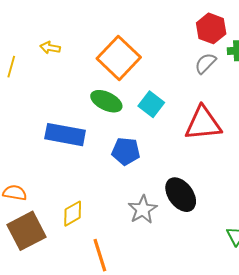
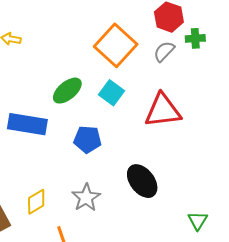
orange square: (119, 58) -> (116, 45), moved
green ellipse: (106, 101) -> (67, 91), turned -64
gray star: (143, 209) -> (86, 198), moved

